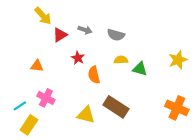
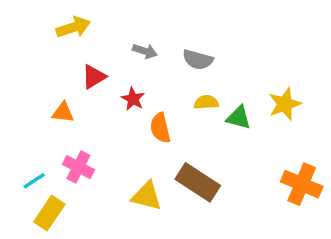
yellow arrow: (43, 16) -> (73, 27), turned -66
red triangle: (60, 35) -> (94, 77), moved
yellow star: (178, 60) -> (285, 104), moved

